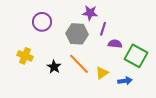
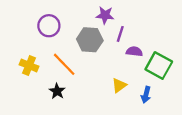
orange line: (79, 64) -> (64, 64), moved
black star: (54, 67) -> (57, 91), moved
blue arrow: (125, 81) -> (146, 95), turned 112

